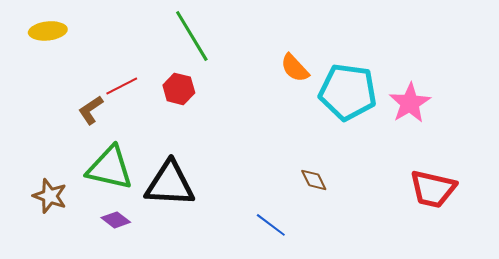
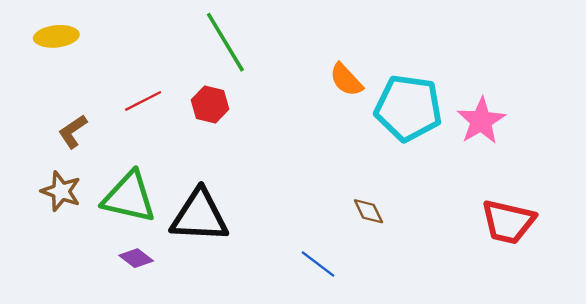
brown L-shape: (91, 110) -> (73, 131), moved
brown star: (50, 196) -> (61, 191), moved

